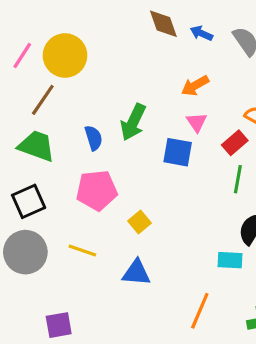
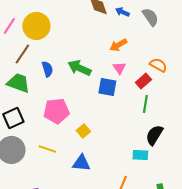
green arrow: (133, 122) -> (79, 68), turned 90
blue semicircle: (94, 138) -> (47, 69), moved

